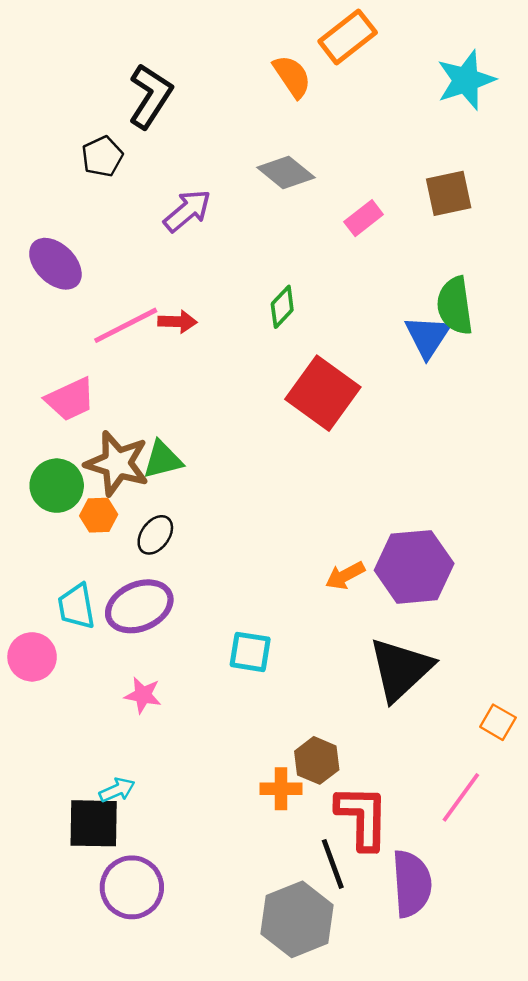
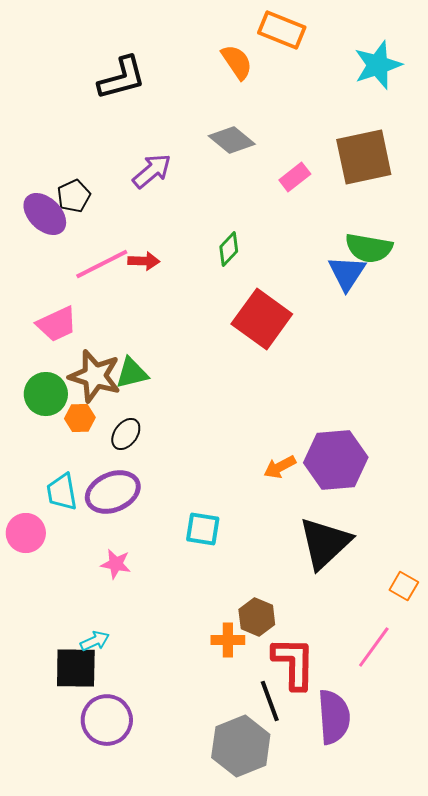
orange rectangle: (348, 37) -> (282, 30), turned 60
black L-shape: (150, 96) -> (122, 78), turned 42
black pentagon: (102, 156) -> (74, 196), moved
brown square: (449, 193) -> (364, 157), size x1.5
green semicircle: (455, 306) -> (369, 248), turned -72

